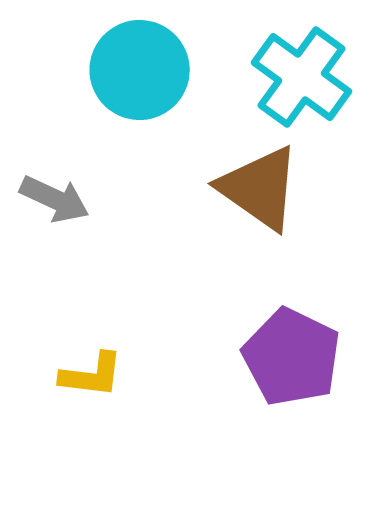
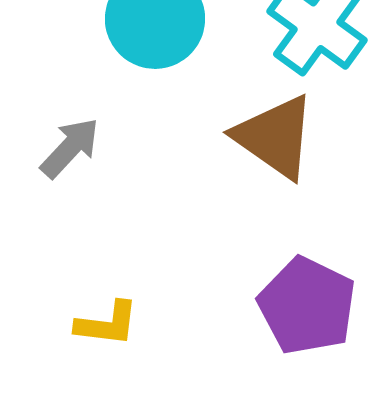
gray arrow: (55, 199) -> (70, 148), turned -72

